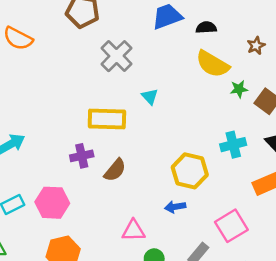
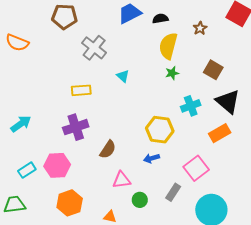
yellow semicircle: (213, 64) -> (168, 46), turned 80
green star: (239, 89) -> (172, 73), moved
yellow rectangle: (107, 119) -> (81, 90), moved, size x0.7
purple cross: (82, 156) -> (76, 127), size x1.4
brown semicircle: (115, 170) -> (108, 149), moved

